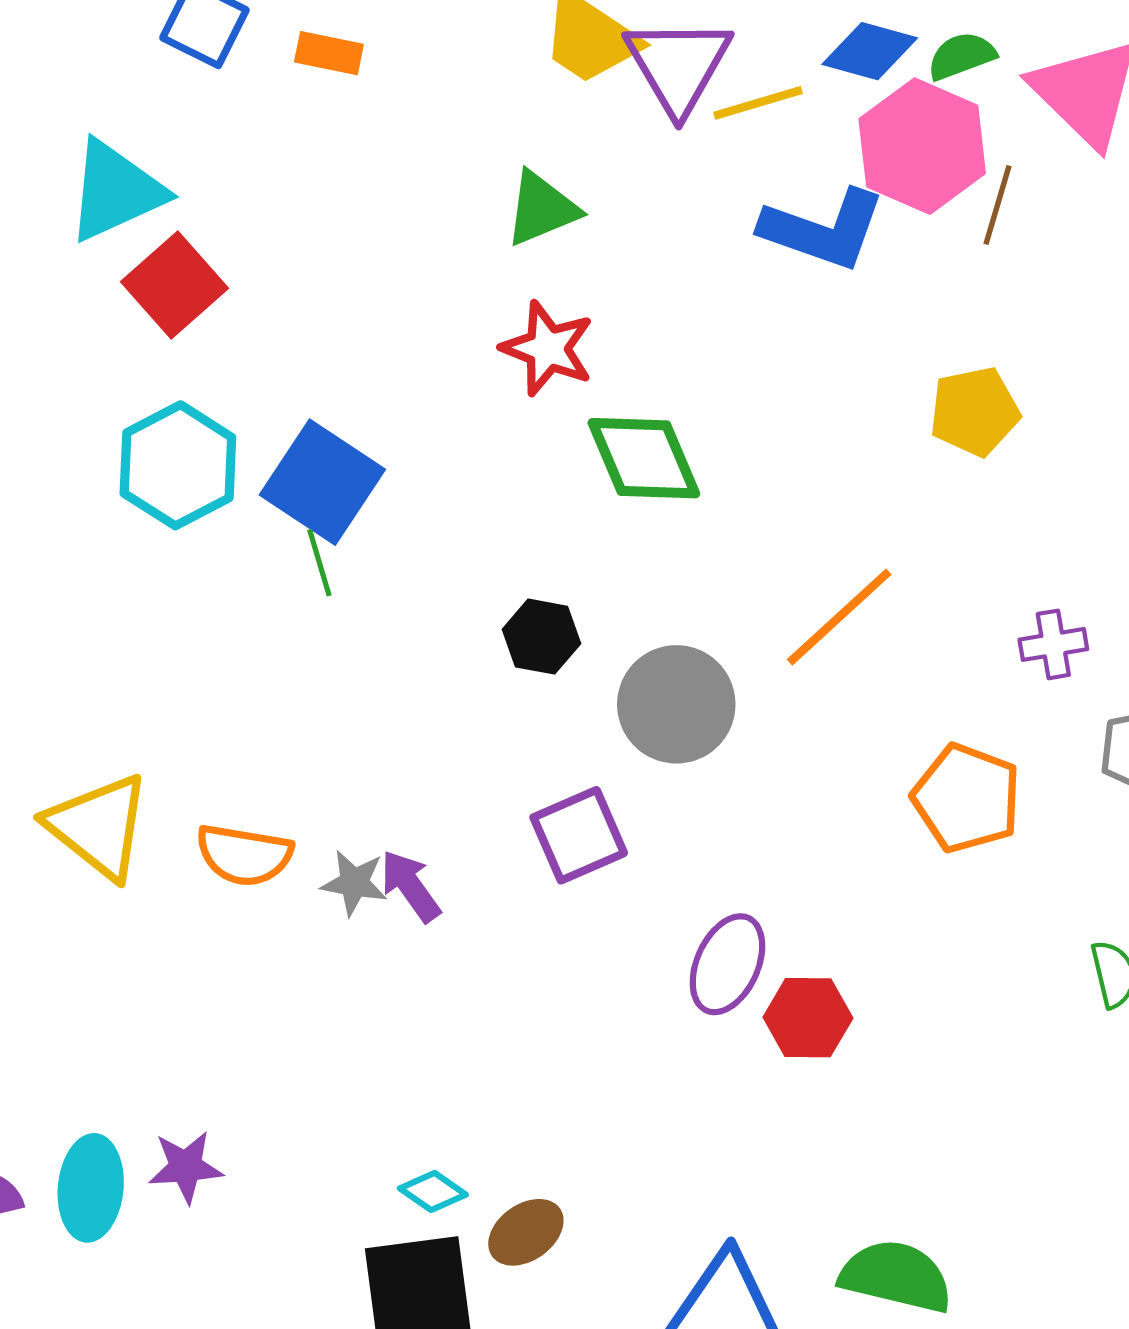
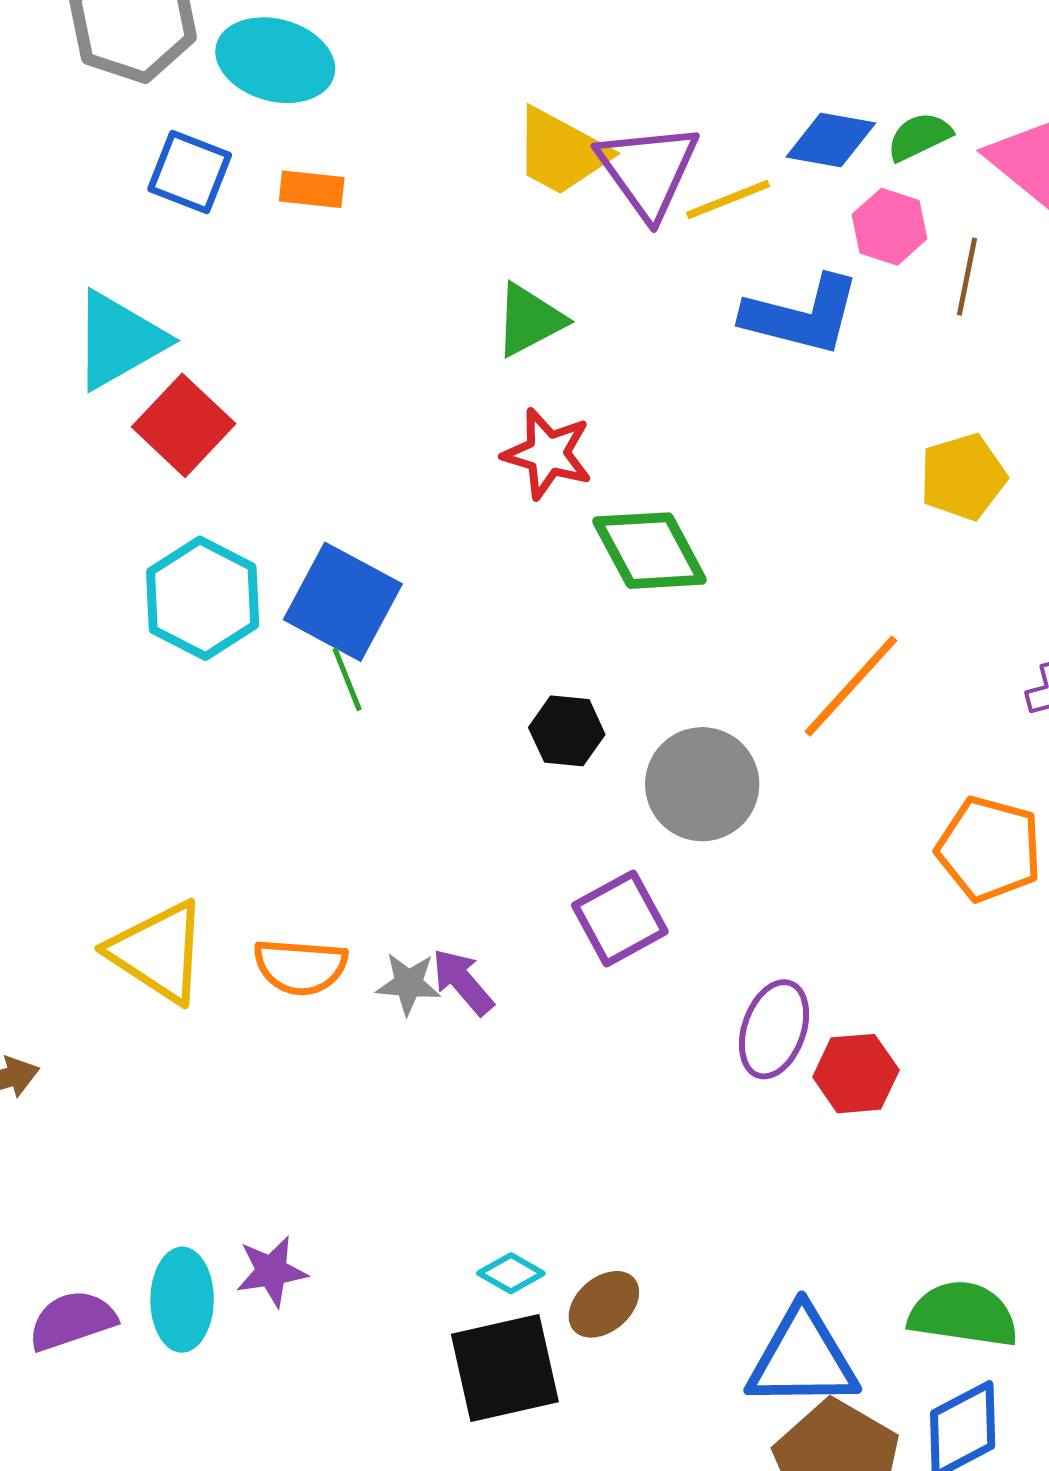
pink hexagon: (922, 146) -> (890, 227), size x0.6

